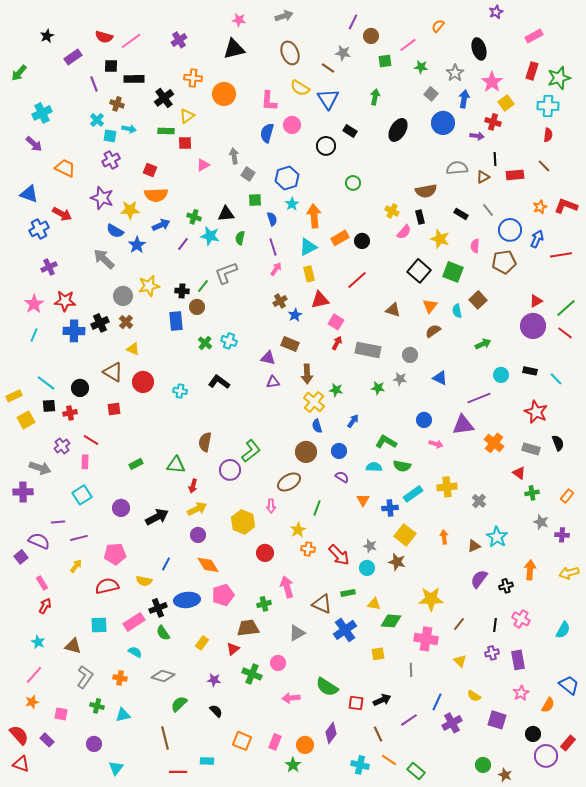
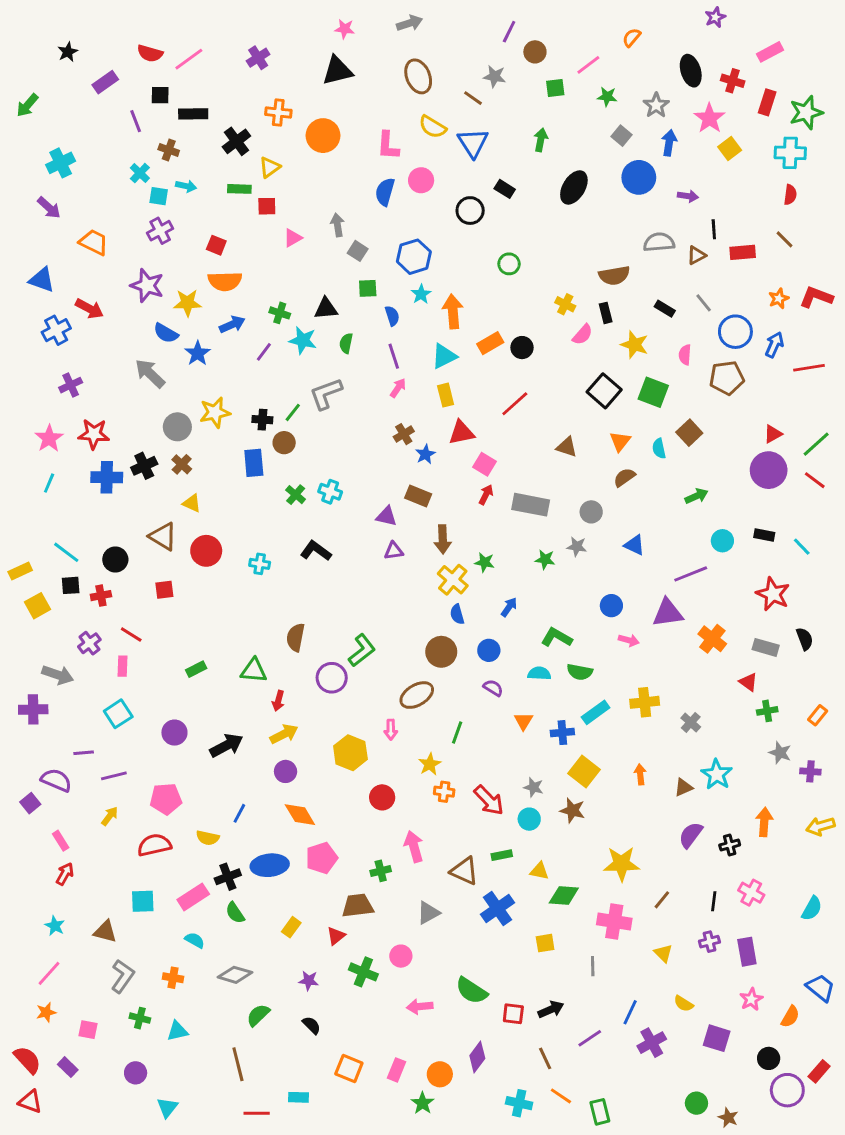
red cross: (493, 122) -> (733, 81), moved
green rectangle: (416, 771) -> (600, 1112), turned 36

